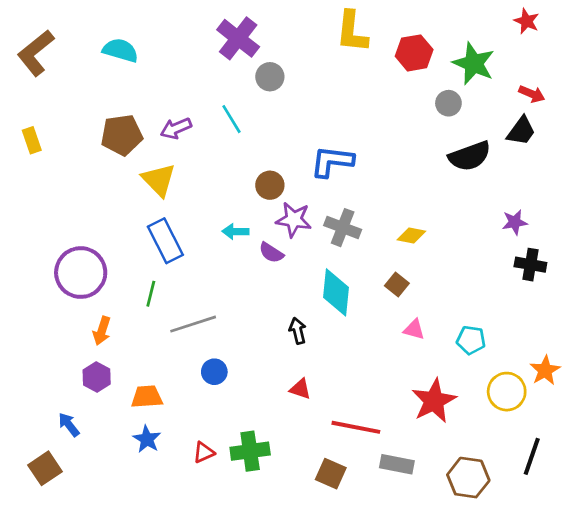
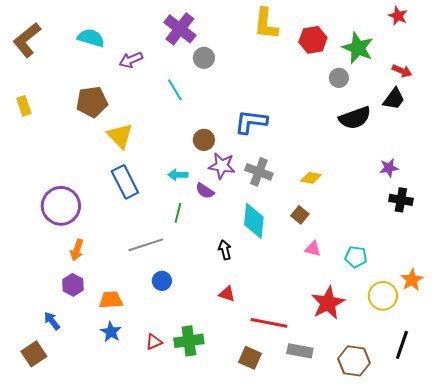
purple arrow: (176, 128) -> (131, 60), moved
green line: (151, 294) -> (178, 213), moved

